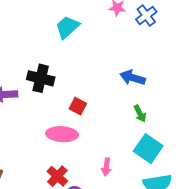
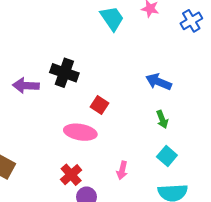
blue cross: (146, 16) -> (191, 21), moved
cyan trapezoid: (67, 27) -> (112, 18), moved, turned 92
cyan square: (148, 149) -> (167, 156), size x0.7

